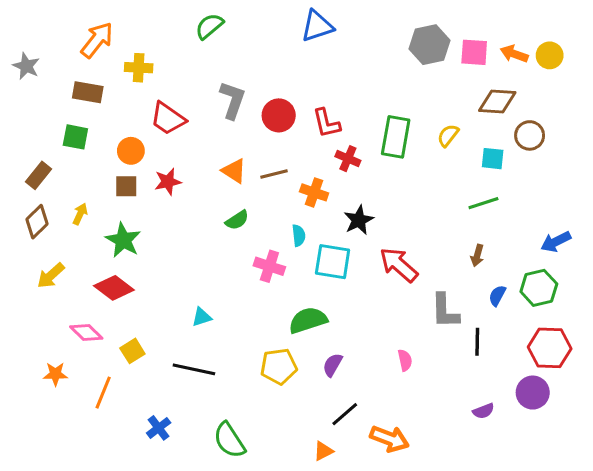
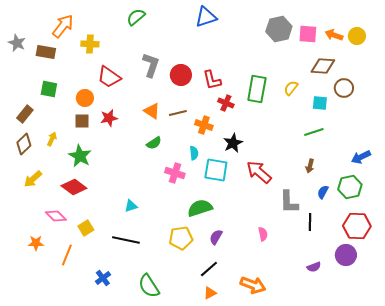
brown rectangle: (88, 92) -> (46, 52), moved
black line: (345, 414) -> (209, 269), moved

